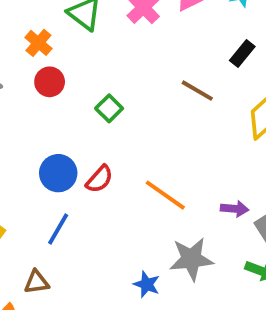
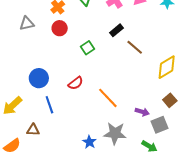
black rectangle: (242, 54) -> (117, 30), moved
blue circle: (58, 173) -> (39, 78), moved
blue line: (58, 229) -> (49, 105), turned -60

